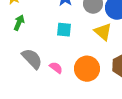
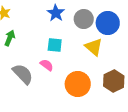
pink semicircle: (56, 68) -> (47, 65), moved

